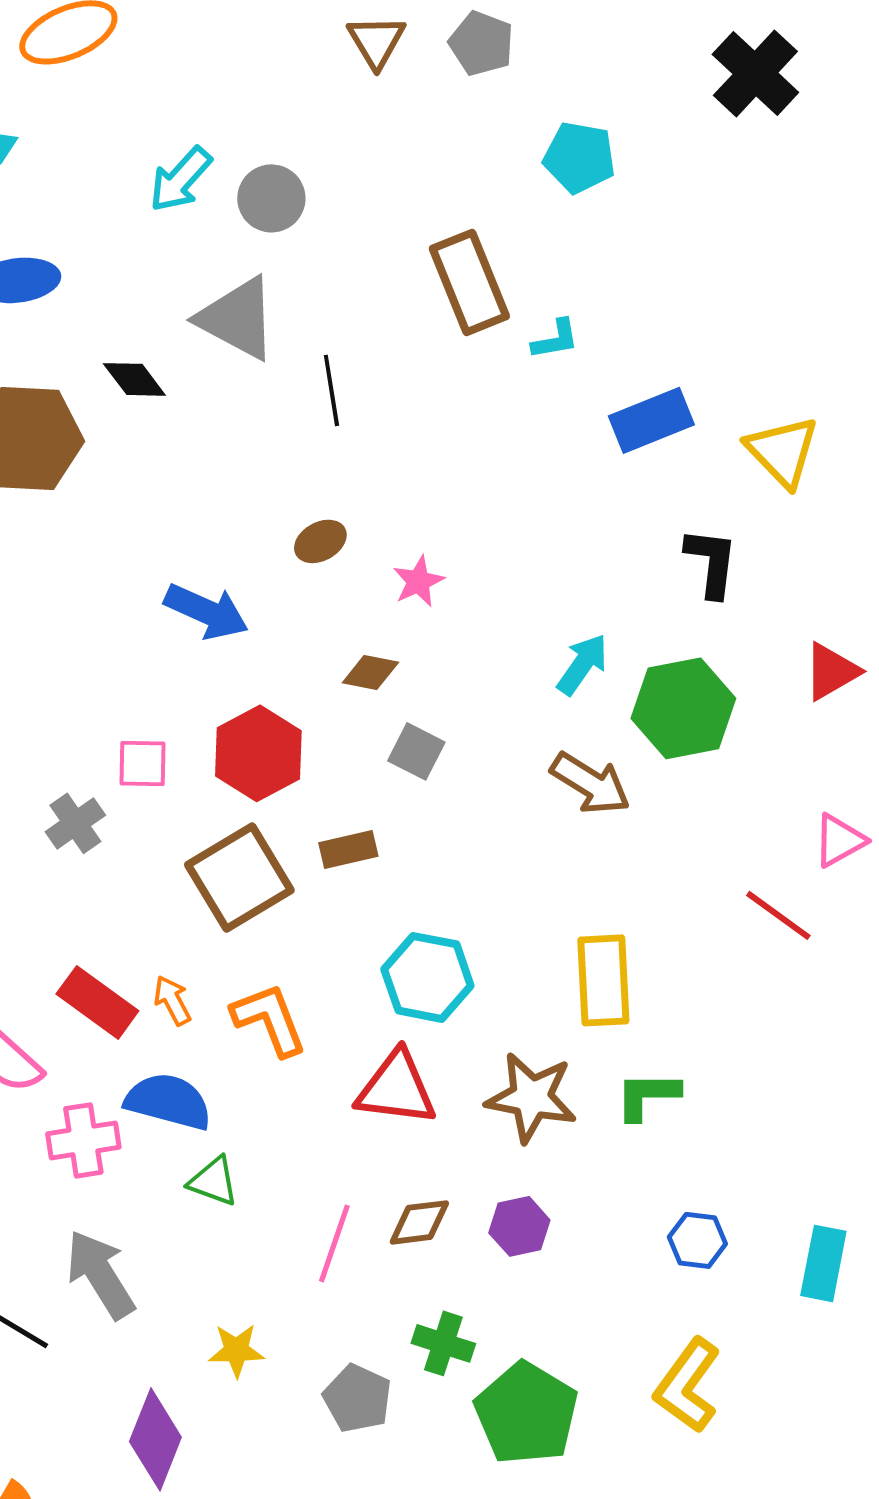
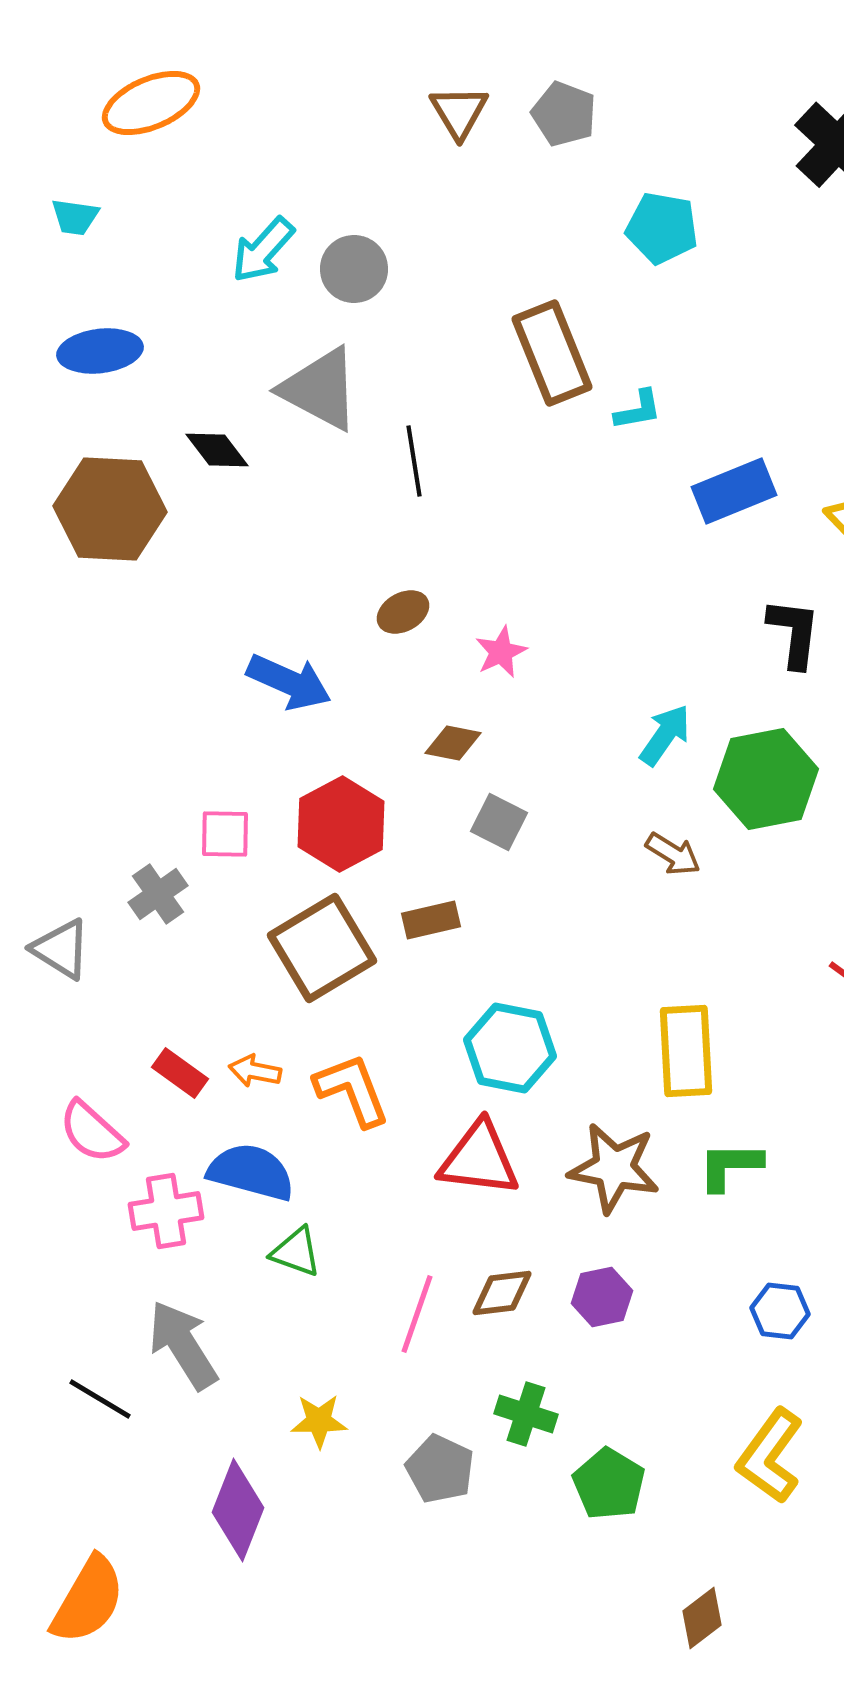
brown arrow: (590, 783) -> (673, 854), size x0.7
orange arrow: (172, 1000) -> (255, 1071), turned -51
red rectangle: (97, 1002) -> (180, 1073), size x0.7
green pentagon: (526, 1413) -> (609, 1484), size x0.7

